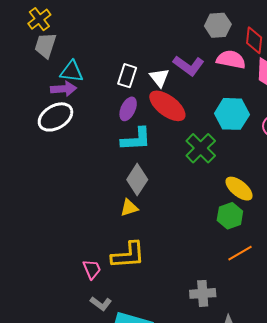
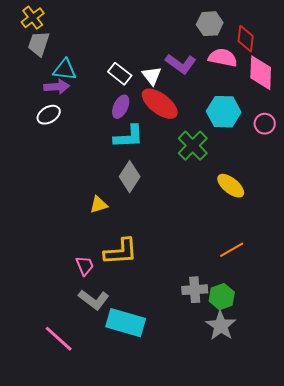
white rectangle: (127, 76) -> (120, 74), turned -70
white ellipse: (55, 117) -> (49, 115), size x0.7
yellow triangle: (129, 208) -> (99, 205), moved
green hexagon: (230, 216) -> (222, 297), moved
gray L-shape: (101, 304) -> (94, 300), size x1.4

